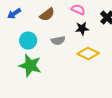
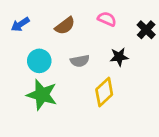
black star: (82, 28) -> (119, 57), moved
yellow diamond: (88, 54) -> (104, 92), moved, turned -70

